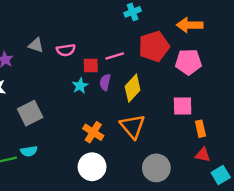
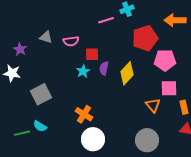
pink line: (115, 56) -> (106, 20), moved
pink pentagon: (188, 62) -> (165, 60), moved
orange triangle: (133, 126) -> (153, 105), moved, size x0.7
orange cross: (93, 132) -> (84, 114), moved
cyan semicircle: (29, 151) -> (40, 126), turned 40

